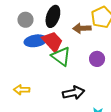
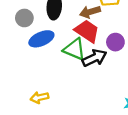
red trapezoid: (53, 41) -> (87, 31), moved
black arrow: (74, 93) -> (94, 58), moved

